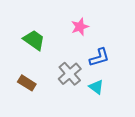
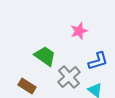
green trapezoid: (34, 40) -> (45, 56), moved

